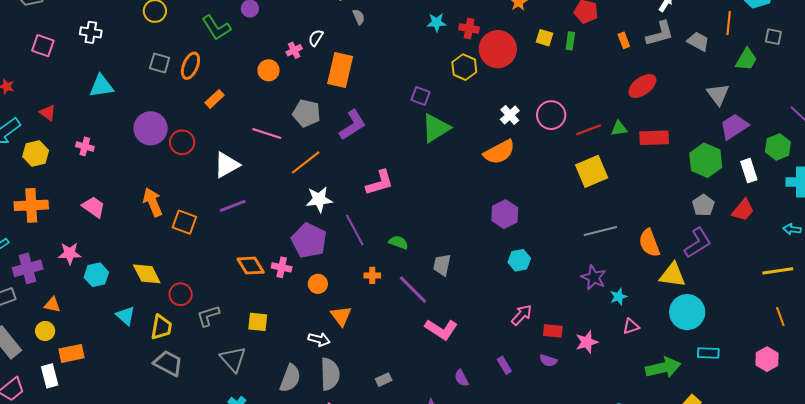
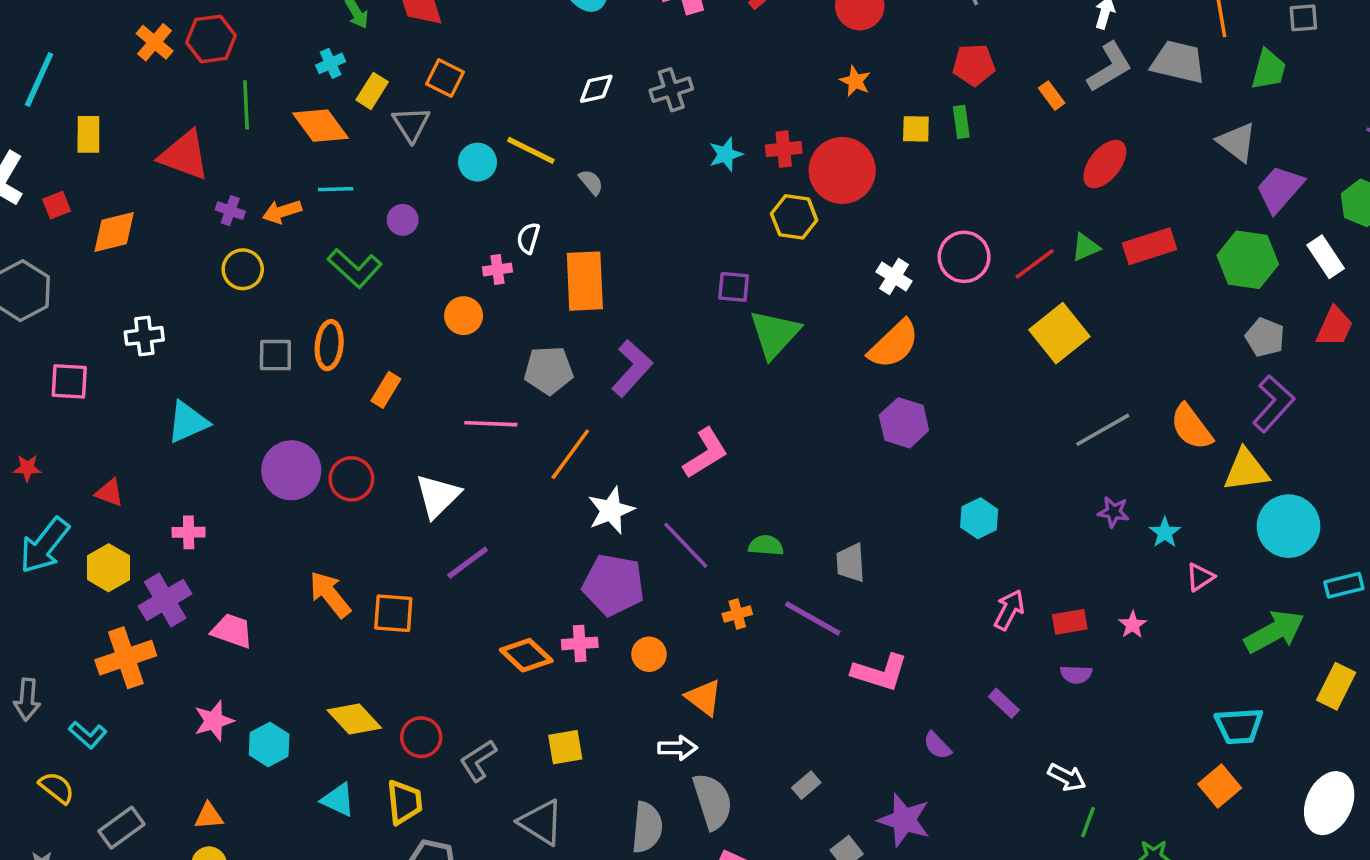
gray trapezoid: (698, 41) -> (1178, 62), size x1.4
pink cross: (294, 50) -> (497, 269), turned 35
purple hexagon: (505, 214) -> (904, 423), moved
purple cross: (28, 268) -> (165, 600), moved
purple star: (594, 277) -> (1114, 512), size x0.7
pink star: (587, 342) -> (1133, 625), size x0.7

